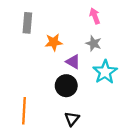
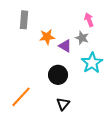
pink arrow: (95, 16) -> (89, 20), moved
purple triangle: (73, 62) -> (65, 46), moved
orange line: (24, 111) -> (21, 97), turned 40

